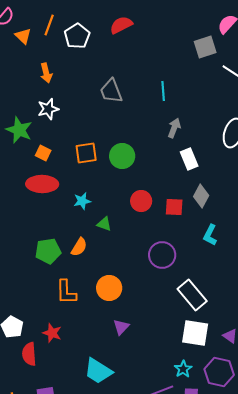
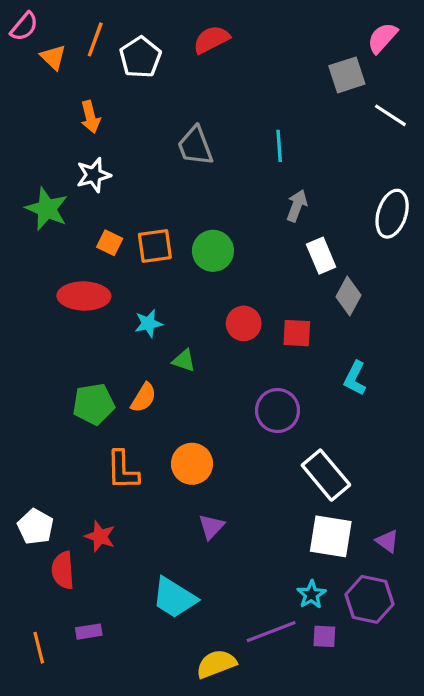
orange square: (43, 153) -> (110, 243), moved
gray diamond: (201, 196) -> (348, 296), moved

